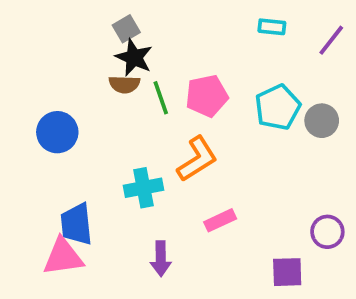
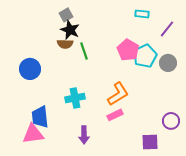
purple line: (331, 40) -> (167, 29), moved
pink pentagon: (207, 96) -> (128, 50), moved, turned -30
orange L-shape: (197, 159) -> (118, 94), moved

